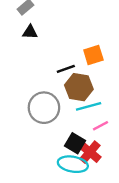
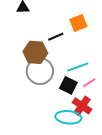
brown hexagon: (79, 87) -> (35, 52), moved
black square: (75, 143) -> (68, 85), moved

